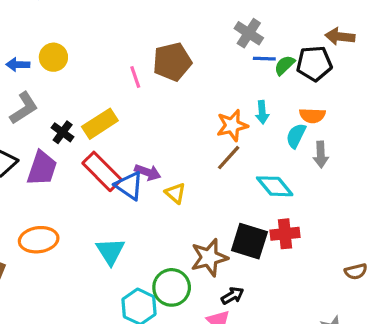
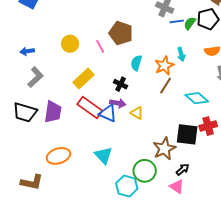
yellow circle: (53, 57) -> (70, 44), moved
brown pentagon: (172, 62) -> (121, 33), turned -30
black cross: (63, 132) -> (121, 84), moved
cyan semicircle: (296, 136) -> (136, 63), moved

